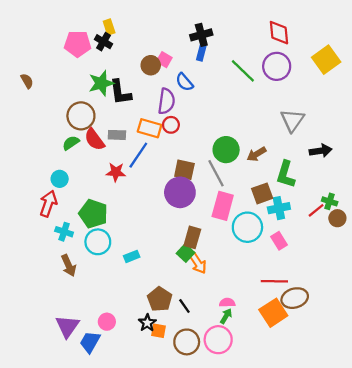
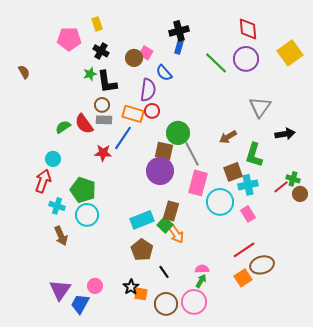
black cross: (103, 42) -> (101, 51), moved
green star: (101, 83) -> (90, 74), size x0.6
brown circle: (81, 116) -> (102, 105), moved, size x0.6
green circle: (226, 150) -> (178, 133), moved
cyan rectangle: (132, 256) -> (142, 220), moved, size x1.6
red line: (274, 281) -> (244, 250), turned -35
brown pentagon: (160, 299) -> (142, 250), moved
orange square: (273, 313) -> (243, 278), size x0.7

